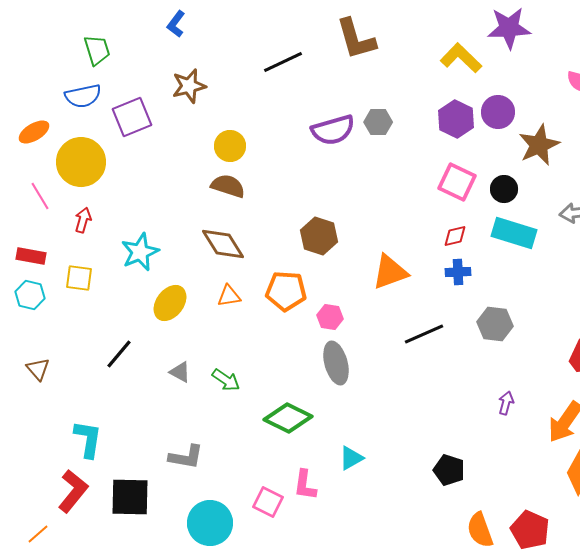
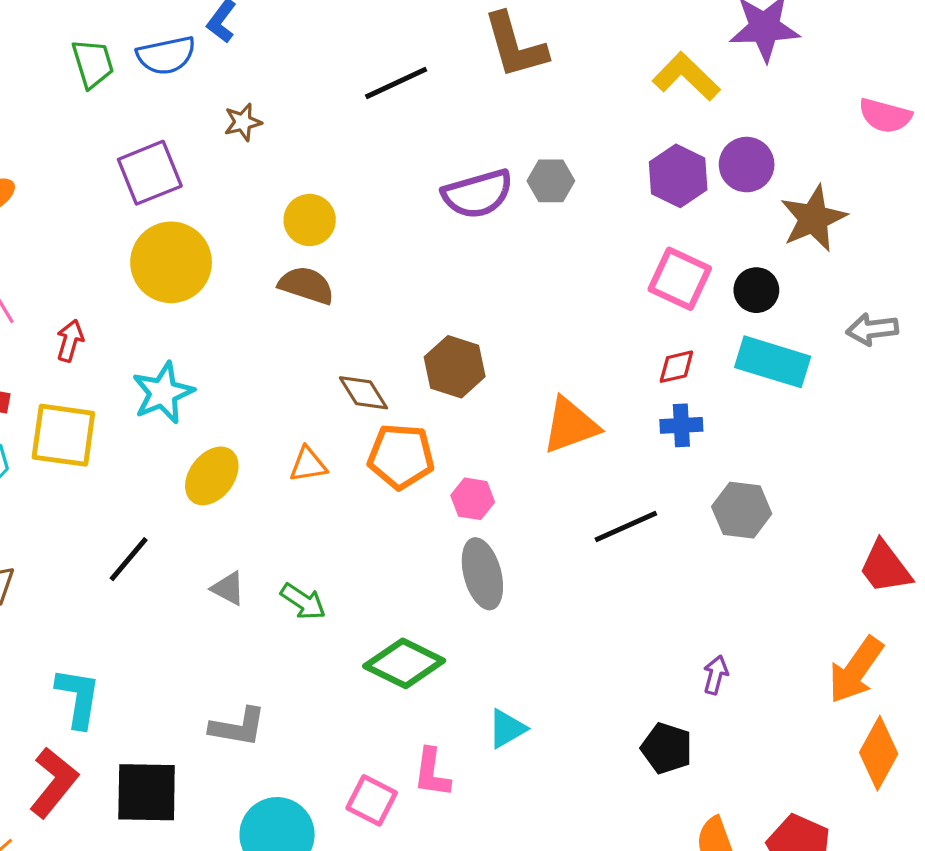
brown star: (189, 86) -> (243, 122), size x0.7
blue semicircle: (83, 96) -> (166, 55), moved
yellow circle: (81, 162) -> (171, 262), moved
brown diamond: (223, 244) -> (363, 393), moved, size x0.7
yellow square: (79, 278) -> (63, 435), size x1.5
purple arrow: (506, 403) -> (716, 675), moved

